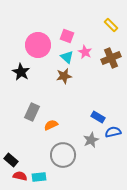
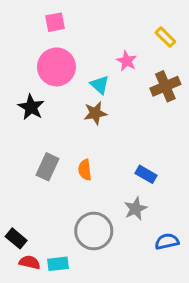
pink square: (67, 36) -> (55, 22), moved, turned -32
pink star: (85, 52) -> (127, 61), moved
orange semicircle: (51, 125) -> (85, 170), moved, turned -72
blue semicircle: (113, 132) -> (167, 241), moved

